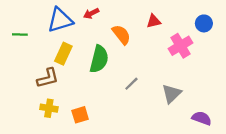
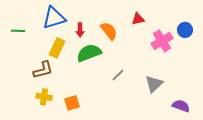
red arrow: (91, 13) -> (80, 30), moved, turned -64
blue circle: (204, 23) -> (185, 30), moved
green semicircle: (99, 59) -> (89, 53), turned -125

